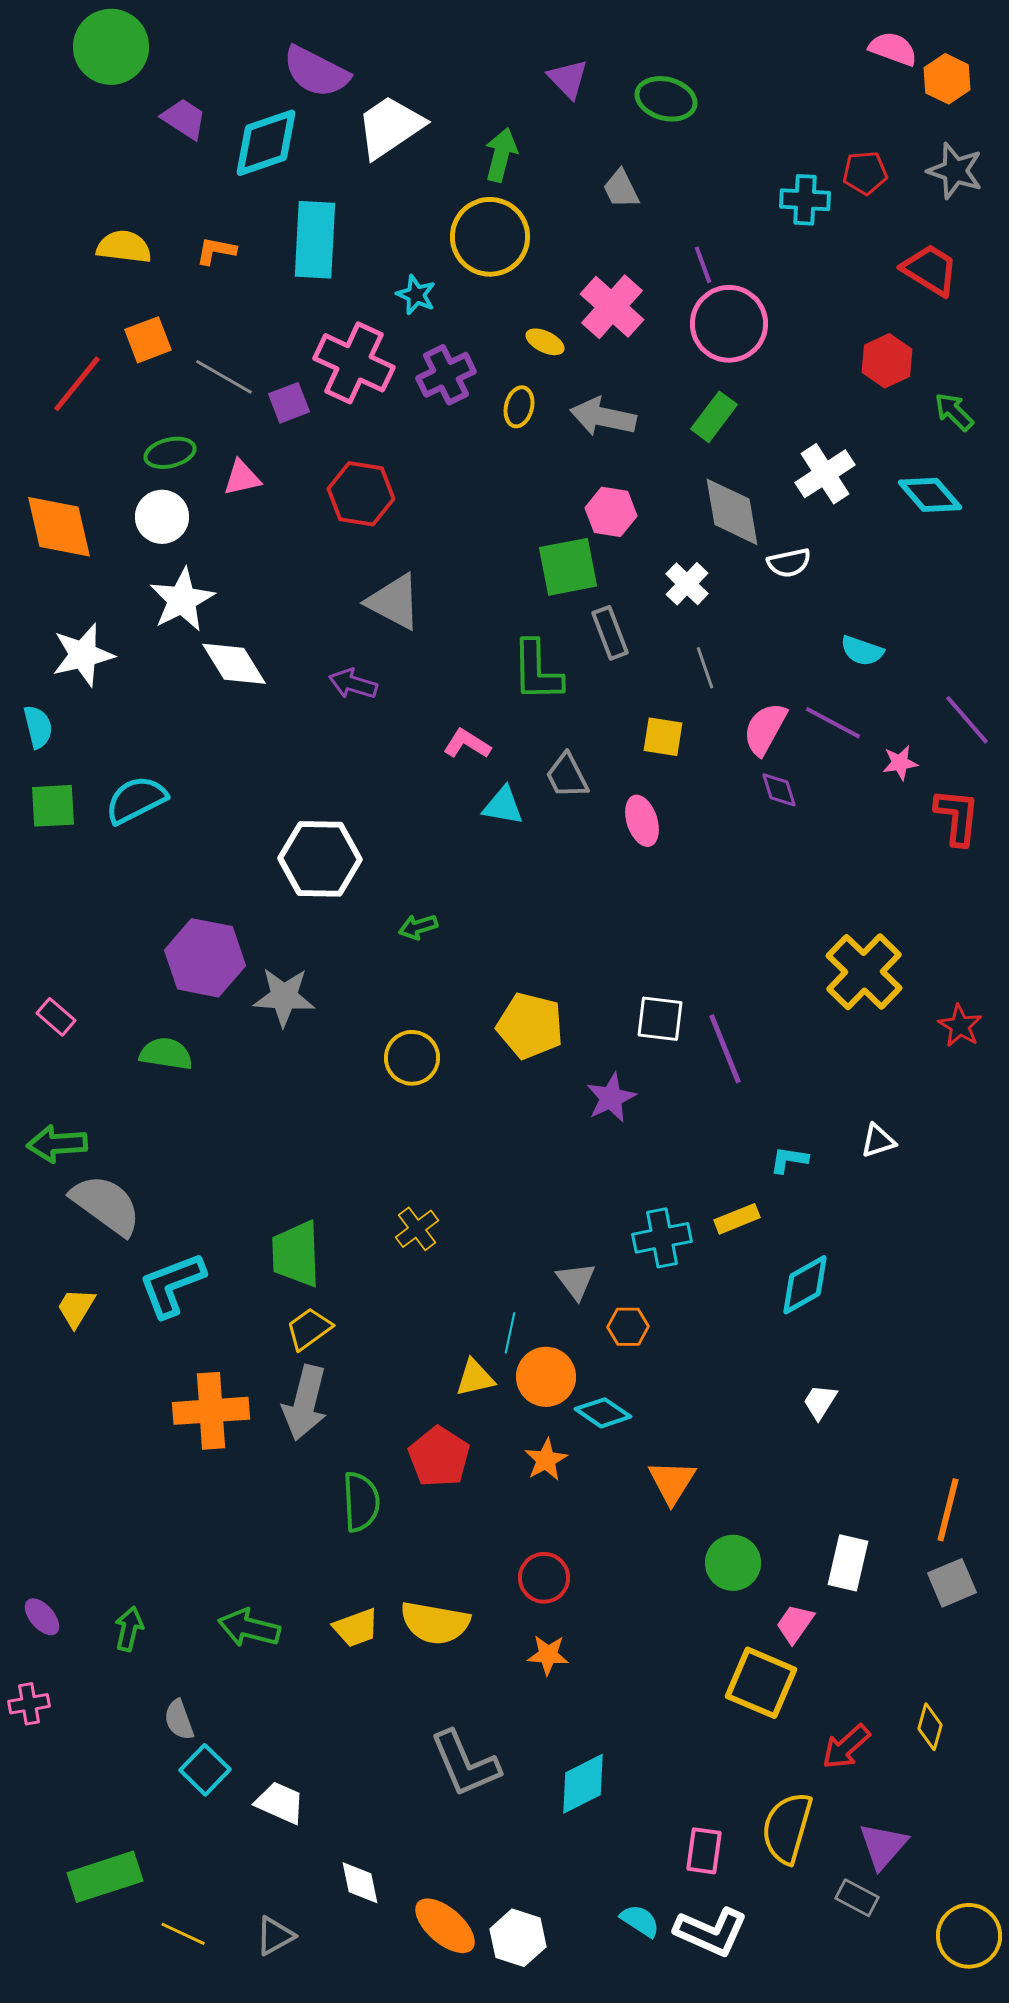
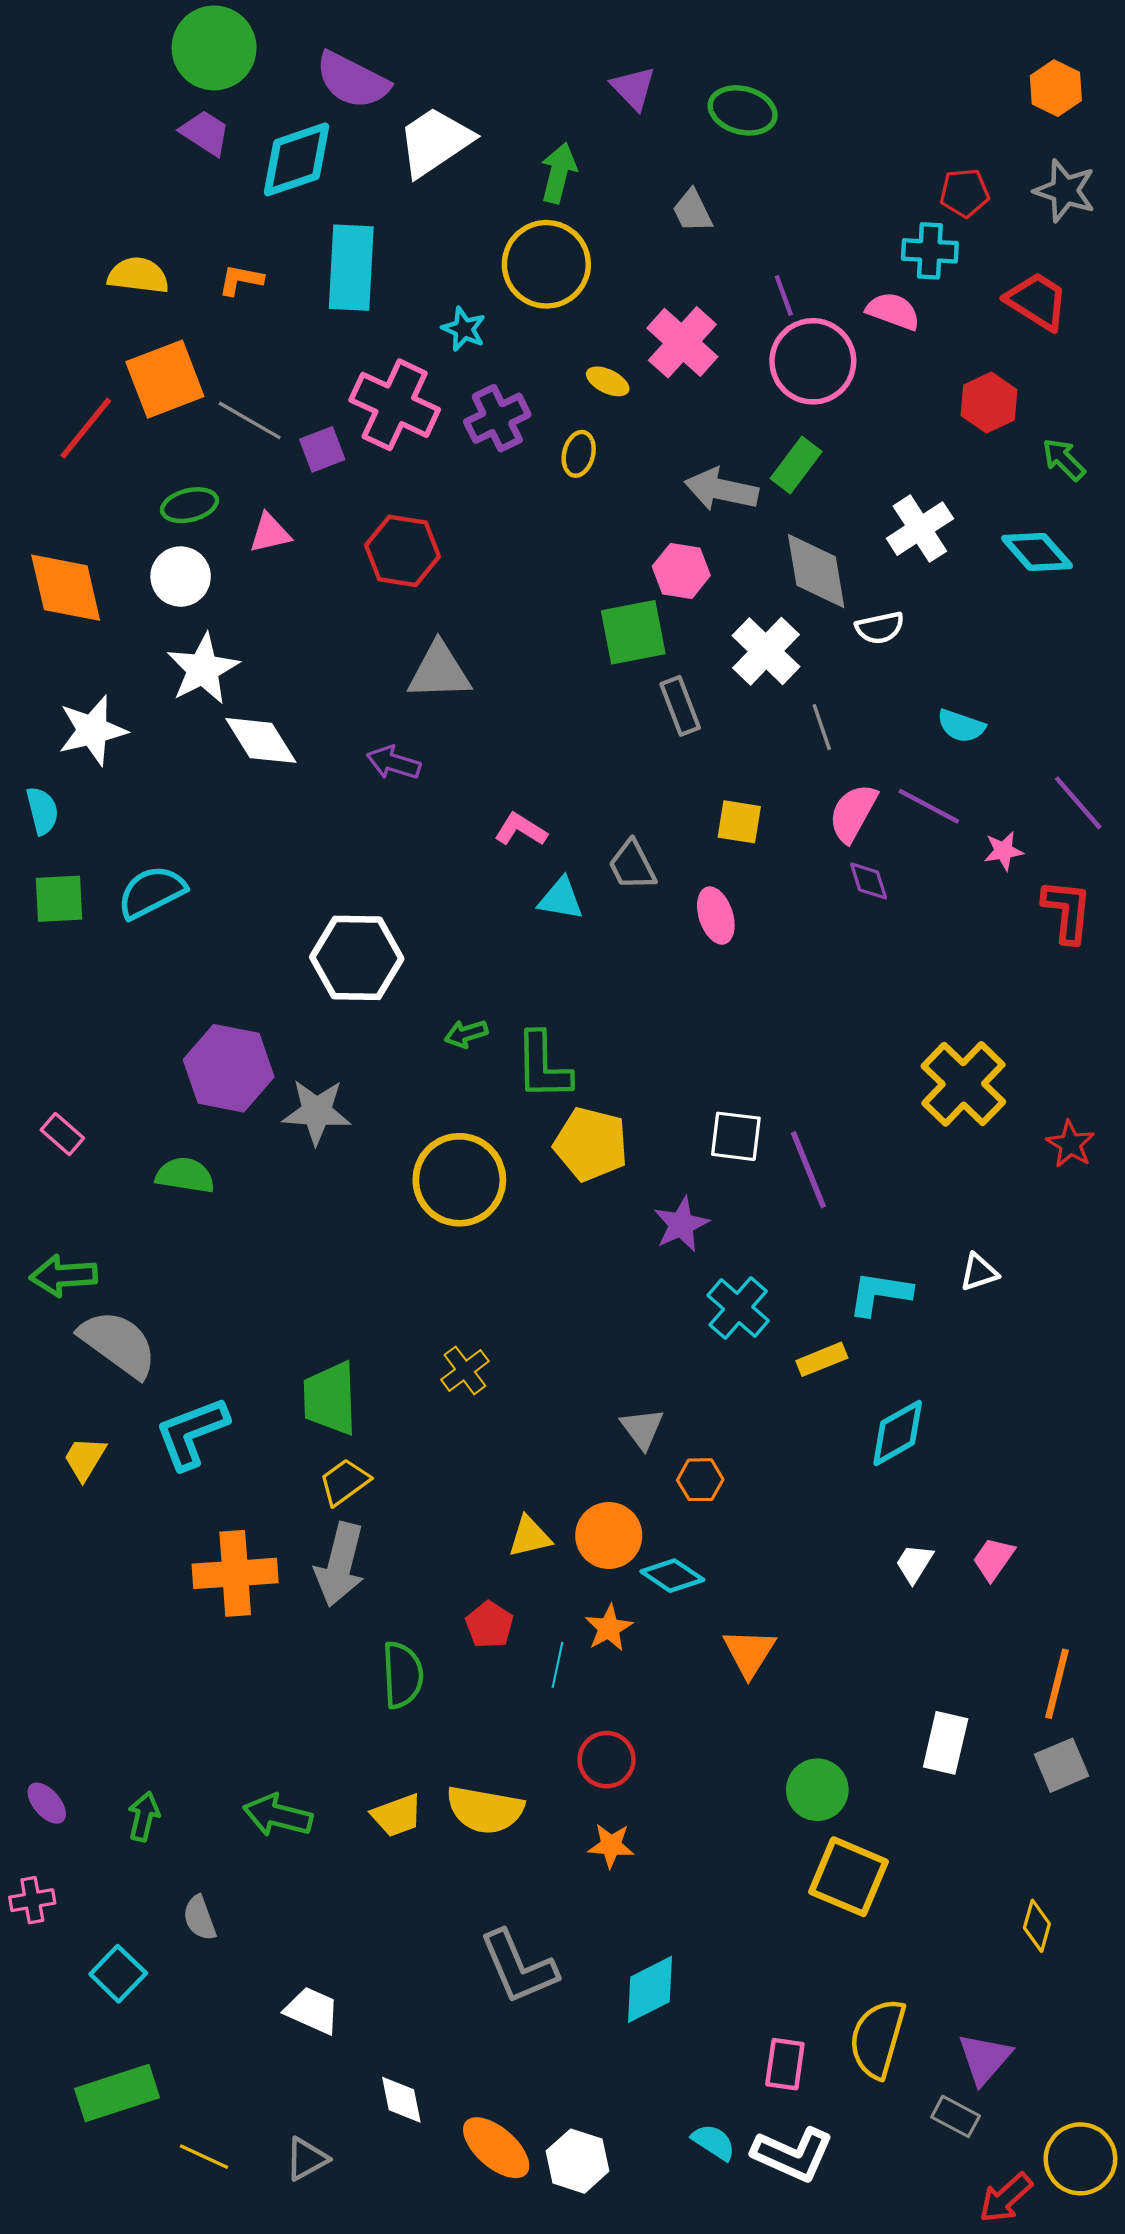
green circle: (111, 47) -> (214, 48), moved
pink semicircle: (893, 49) -> (893, 311), moved
cyan cross: (805, 200) -> (930, 251), moved
orange square: (148, 340) -> (165, 379), size x1.5
gray arrow: (603, 417) -> (721, 490), moved
white cross: (687, 584) -> (766, 651), size x1.4
gray triangle: (394, 602) -> (439, 671), turned -30
gray line: (705, 668) -> (822, 727), moved
green L-shape: (537, 671) -> (543, 1066), moved
yellow circle: (412, 1058) -> (459, 1180), size x1.5
cyan L-shape: (789, 1160) -> (880, 1294), size x1.5
cyan cross: (662, 1238) -> (738, 1308), moved, turned -38
cyan line: (510, 1333) -> (557, 1665), moved
red pentagon: (439, 1457) -> (489, 1625), size x0.7
green circle: (733, 1563) -> (817, 1790), moved
pink trapezoid: (795, 1624) -> (993, 1559), moved
red arrow: (846, 1747) -> (1006, 2198), moved
cyan square: (205, 1770) -> (118, 1974), moved

